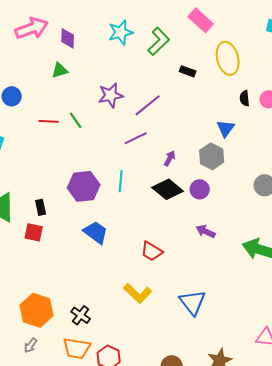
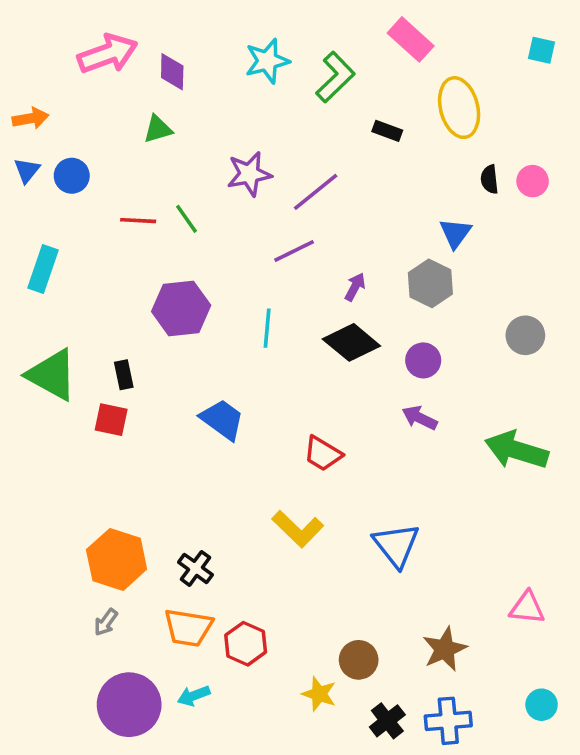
purple hexagon: (84, 186) -> (181, 308), moved
purple circle: (200, 189) -> (423, 360), moved

